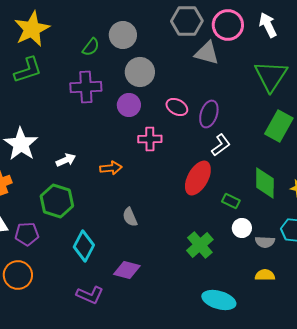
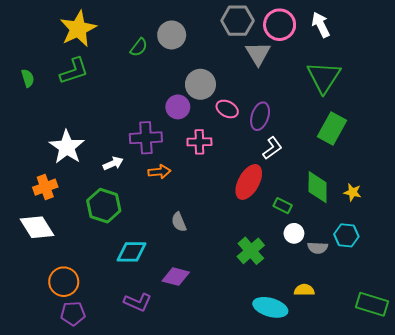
gray triangle: (207, 53) -> (258, 53), turned 44
gray circle: (140, 72) -> (200, 84), moved
purple cross: (86, 87) -> (146, 138), moved
purple pentagon: (27, 234) -> (73, 314), moved
cyan diamond: (84, 246) -> (132, 252), turned 64
yellow semicircle: (265, 275) -> (304, 290), moved

